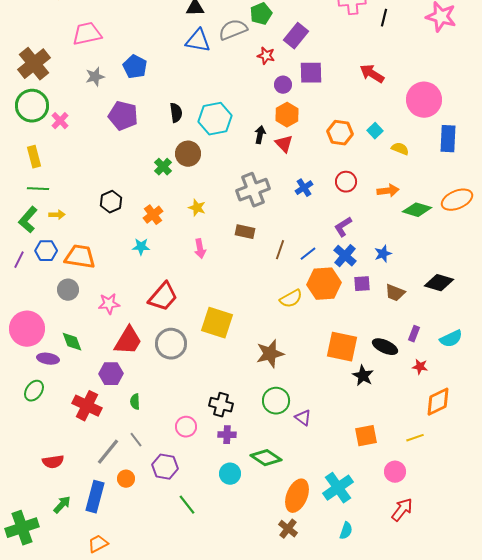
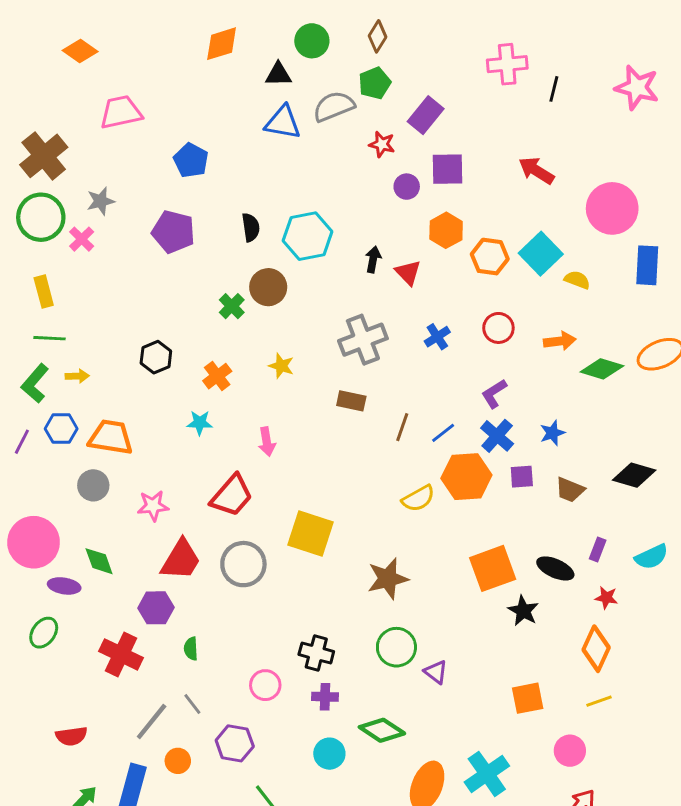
gray star: (95, 77) -> (101, 201), moved
orange hexagon: (287, 115) -> (446, 230), moved
cyan square: (375, 131) -> (541, 254), size x1.8
pink arrow: (200, 249) -> (267, 442), moved
orange square: (342, 347) -> (493, 568), turned -32
orange diamond: (438, 402) -> (596, 649), moved, turned -40

